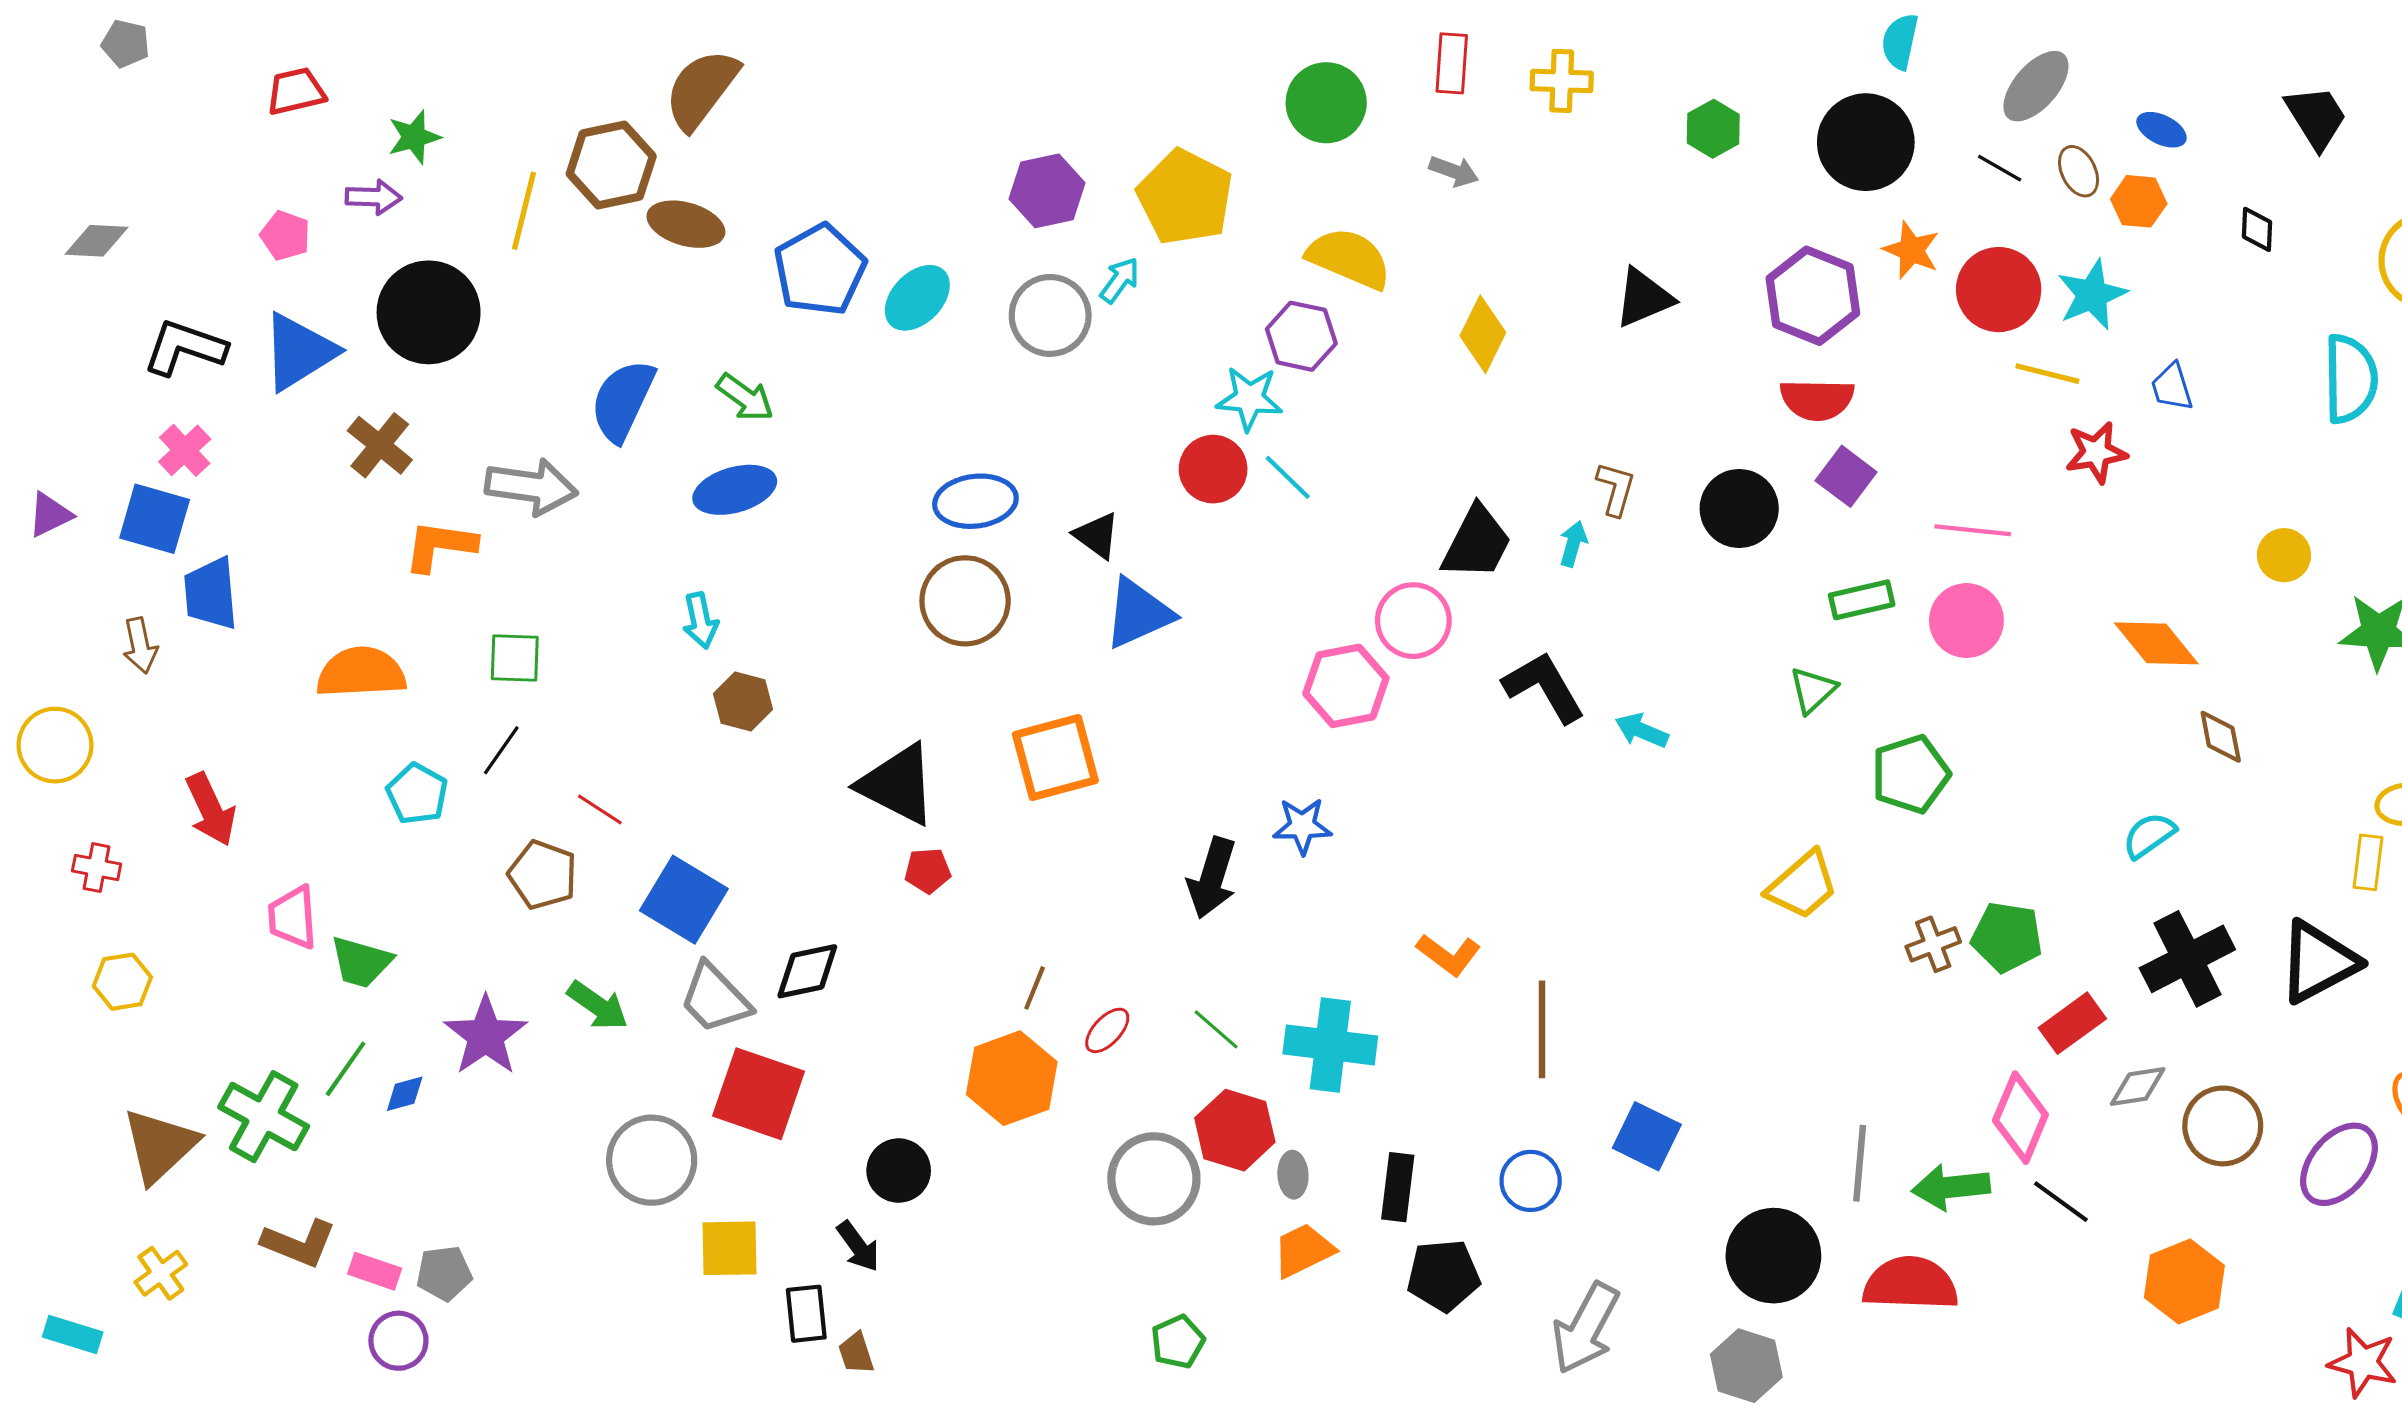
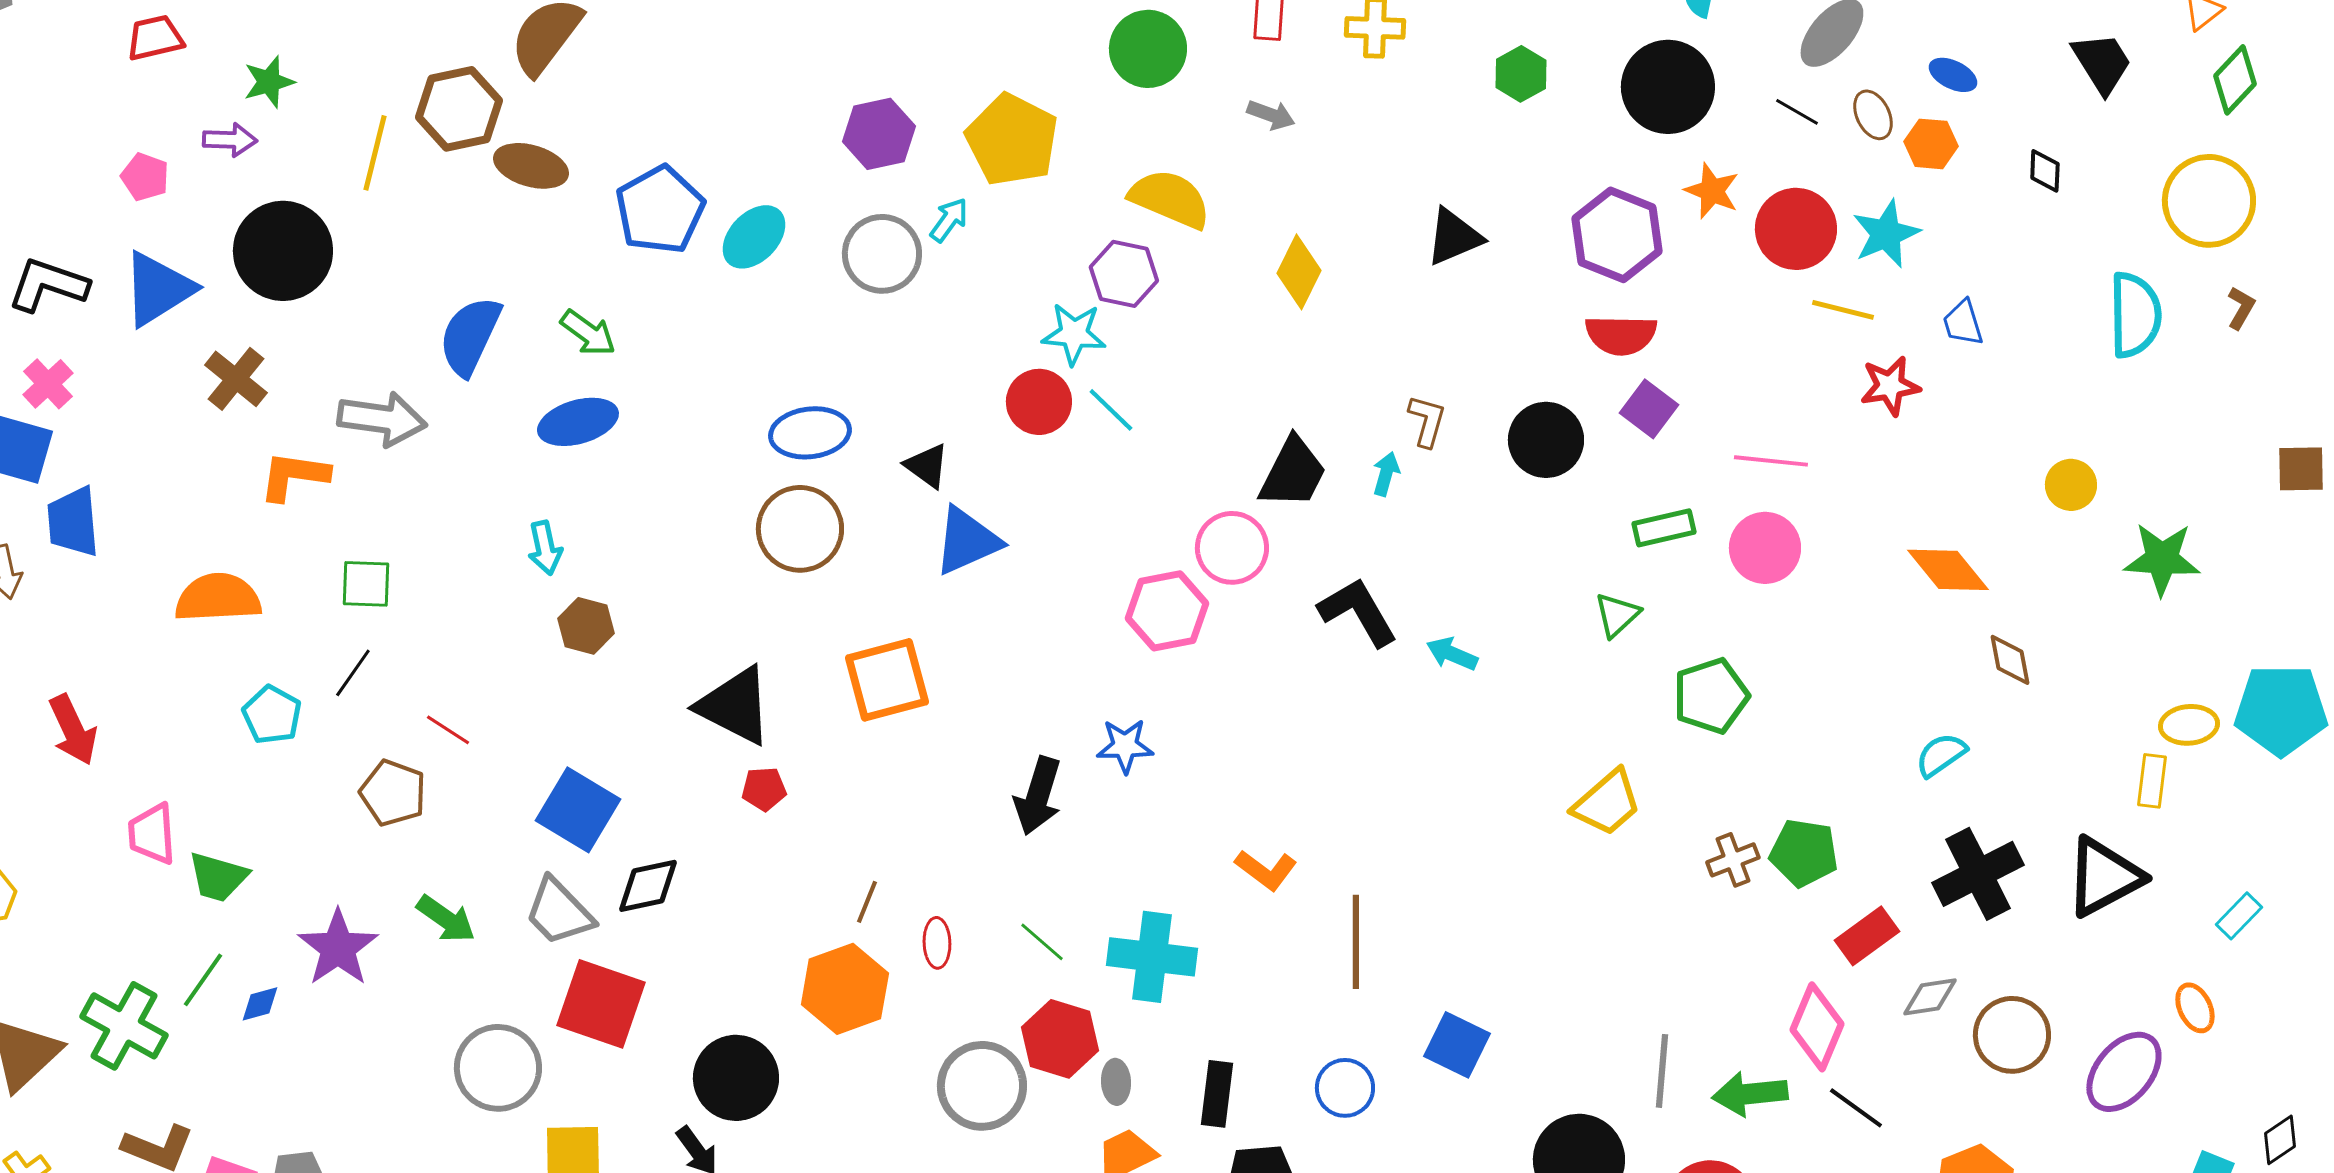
blue square: (684, 900) -> (578, 810), moved
red ellipse: (1107, 1030) -> (937, 943), turned -45
black circle: (899, 1171) -> (736, 1078), size x1.4

